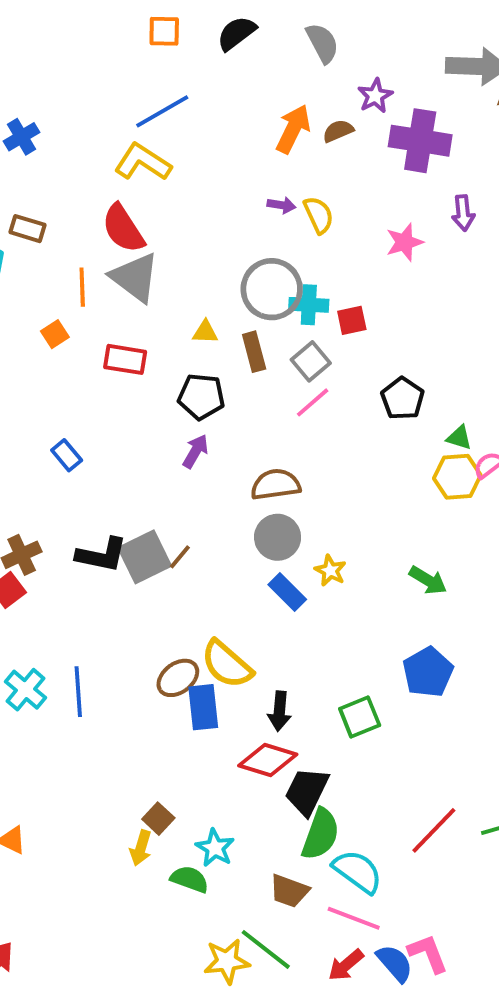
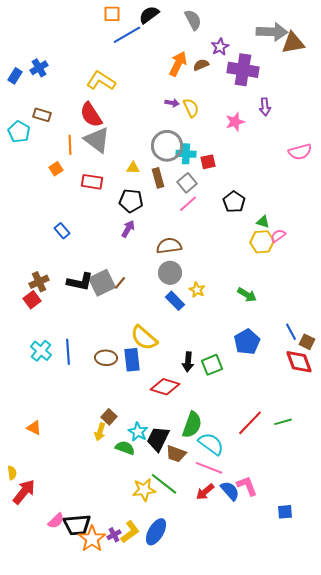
blue line: (162, 111) -> (127, 35), moved
brown ellipse: (178, 678) -> (106, 358), moved, turned 40
black arrow: (279, 711) -> (188, 362), moved
black trapezoid: (307, 791) -> (158, 439), moved

